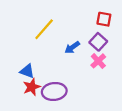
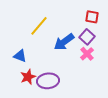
blue arrow: (72, 47) -> (64, 42), size x1.5
blue triangle: (27, 71) -> (20, 56), moved

